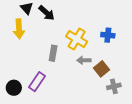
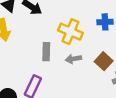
gray arrow: (84, 60) -> (73, 59), moved

